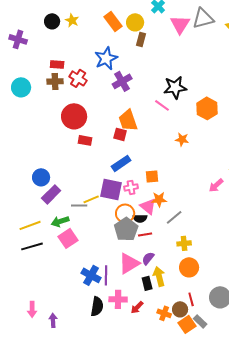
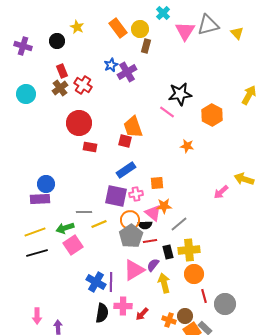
black circle: (52, 21) -> (57, 41), moved
blue star: (106, 58) -> (111, 65), size x0.6
red rectangle: (57, 64) -> (62, 71), turned 64
brown cross: (55, 81) -> (60, 88), turned -35
purple cross: (122, 81) -> (127, 72), moved
purple rectangle: (51, 194) -> (40, 199), moved, turned 42
yellow line: (91, 199) -> (99, 224), moved
yellow cross: (184, 243) -> (189, 250), size x1.5
black rectangle: (147, 283) -> (168, 252), moved
red line: (191, 299) -> (204, 296), moved

